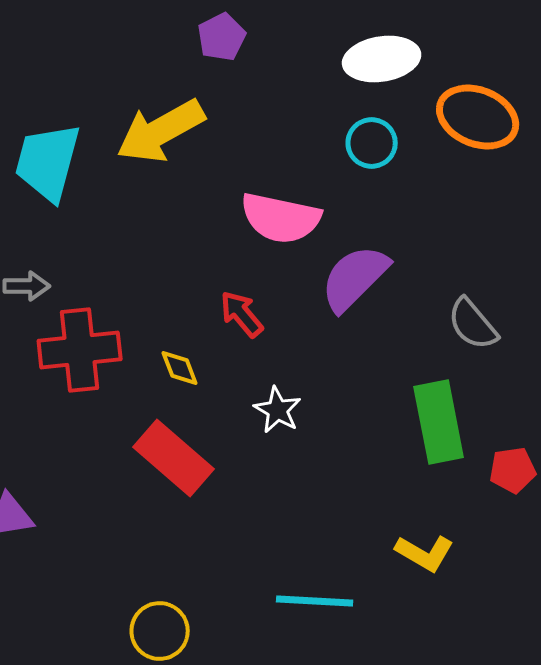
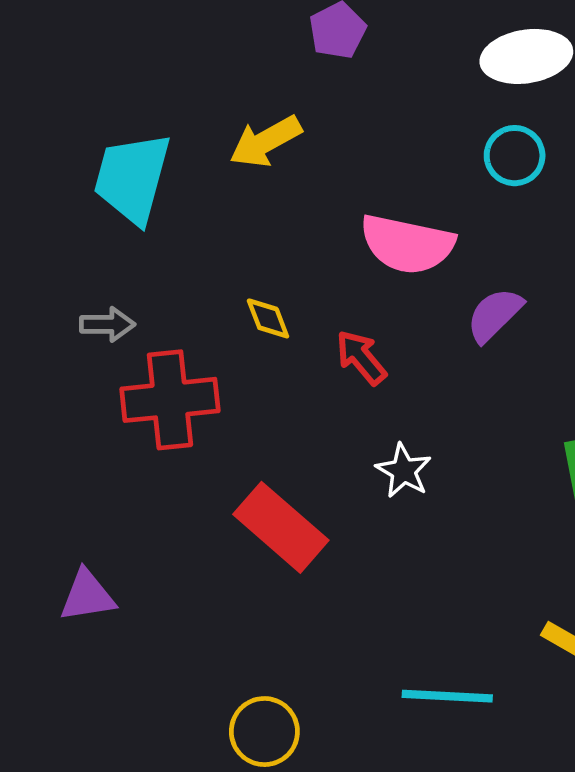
yellow arrow: (161, 131) -> (266, 141), size x0.7
purple semicircle: (355, 278) -> (495, 315), size x0.7
yellow diamond: (180, 368) -> (268, 318), moved

